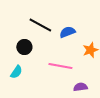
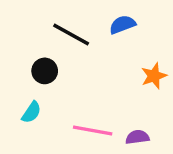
blue semicircle: (67, 32) -> (122, 25), moved
pink line: (60, 66) -> (93, 130), moved

